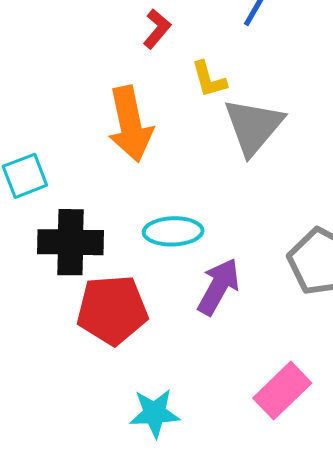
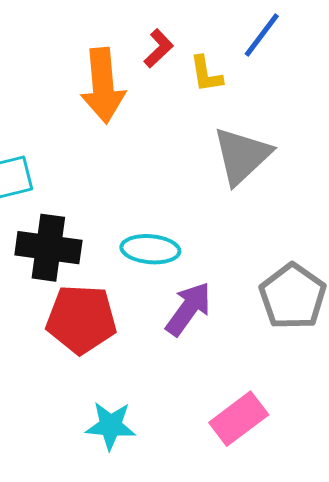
yellow L-shape: (209, 79) -> (206, 74), moved
orange arrow: (130, 124) -> (103, 85), moved

